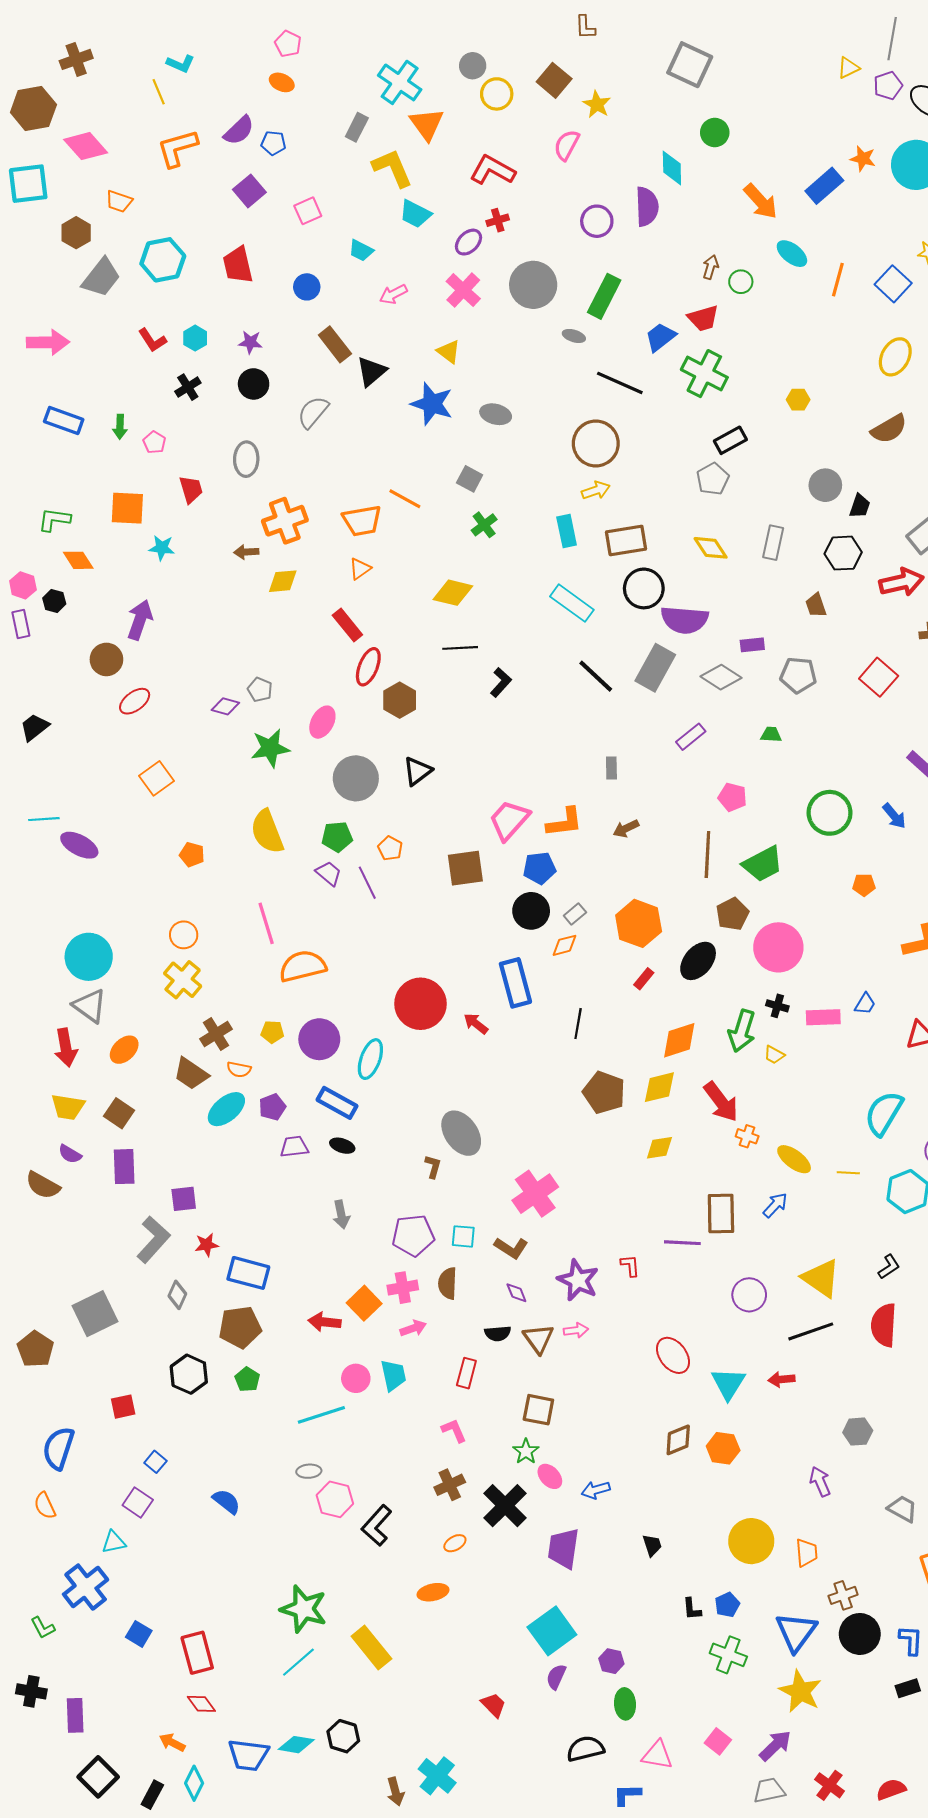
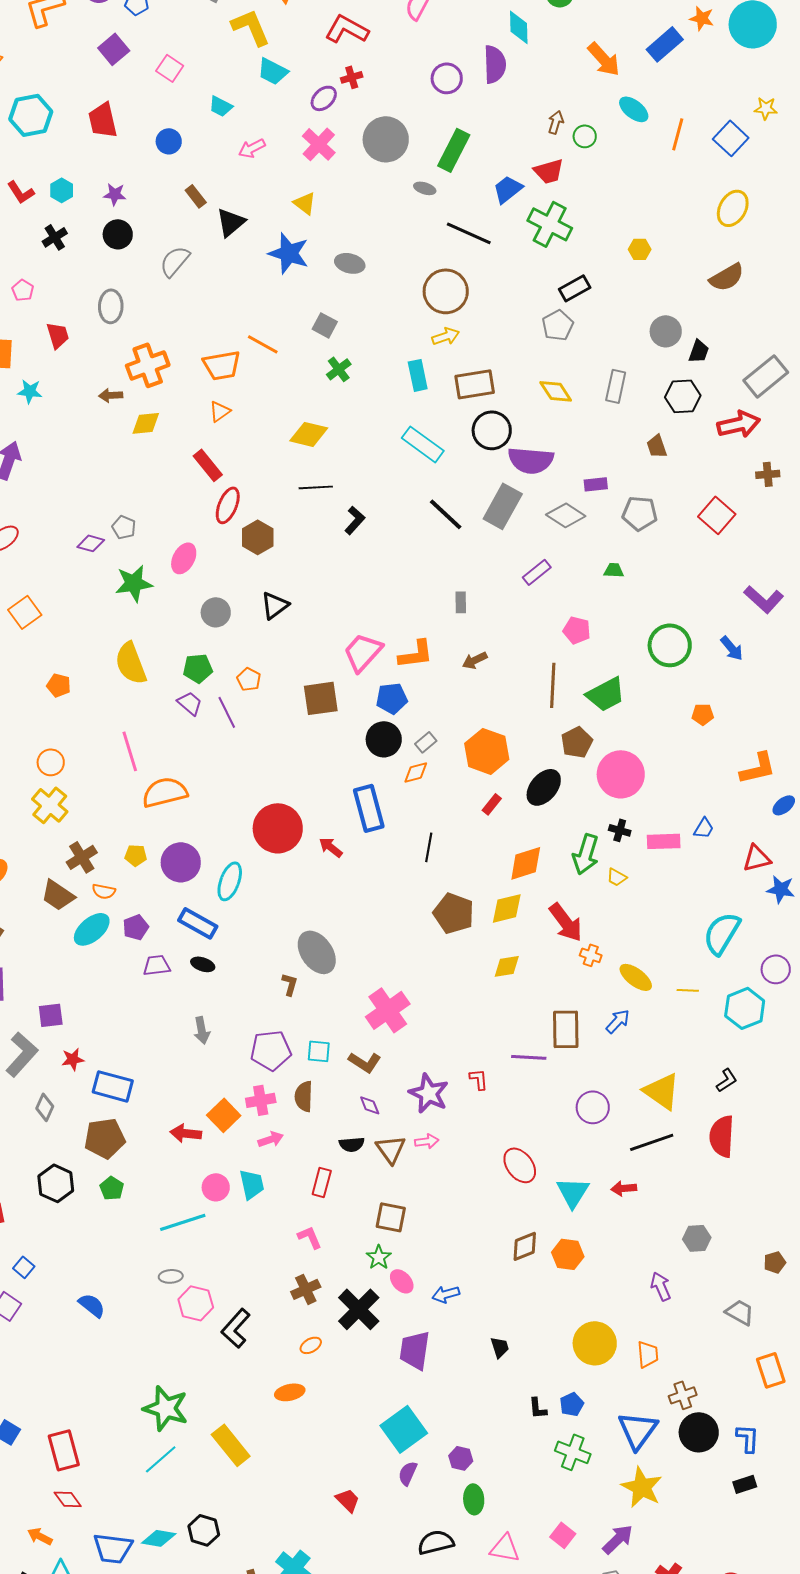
pink square: (308, 211) -> (170, 68), turned -32
brown rectangle: (335, 344) -> (196, 196), size x0.7
gray circle: (356, 778) -> (216, 612), size x0.7

